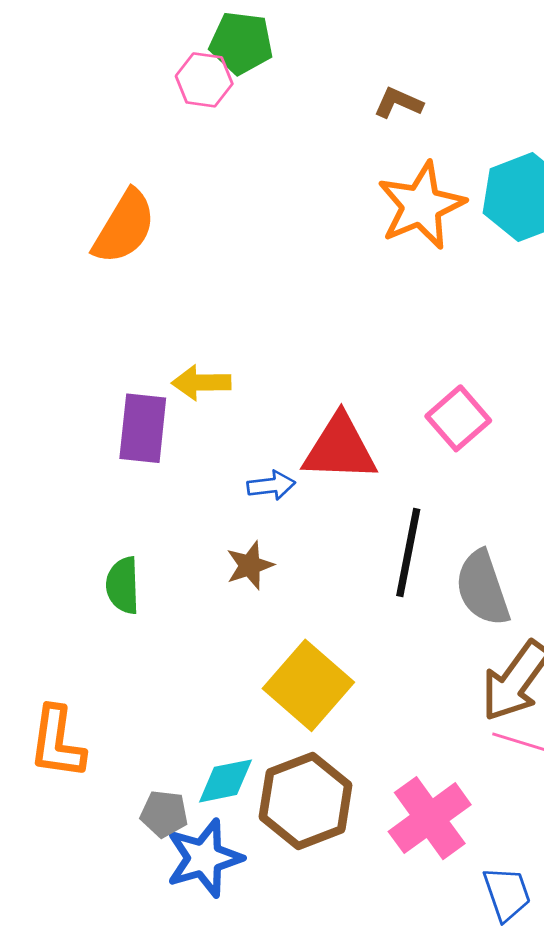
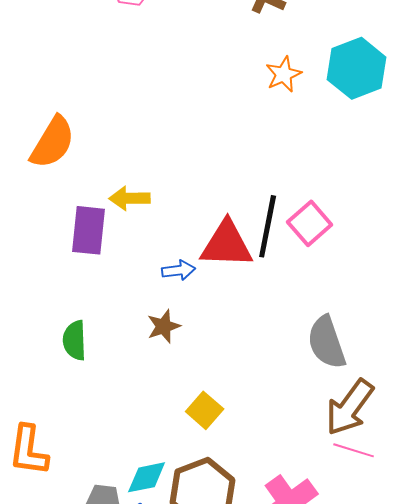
orange star: (421, 206) -> (284, 74), size x0.6
orange semicircle: (124, 227) -> (53, 142), moved
black line: (408, 553) -> (268, 226), moved
yellow square: (308, 685) -> (205, 410), size x0.6

